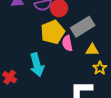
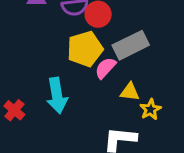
pink semicircle: (67, 43) -> (105, 68), turned 49
yellow triangle: (92, 50) -> (130, 92), moved

